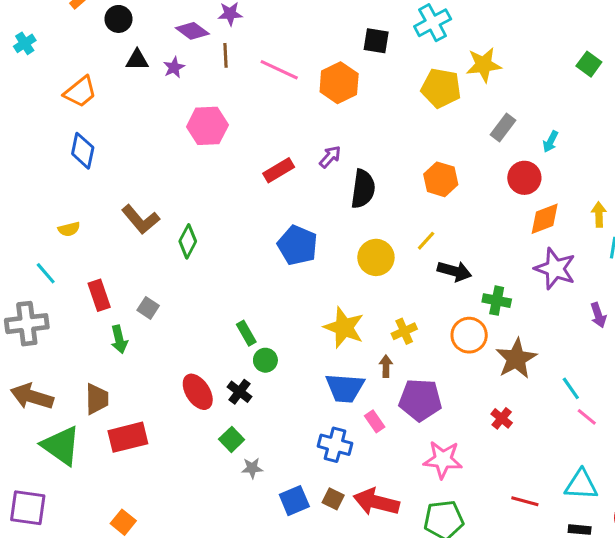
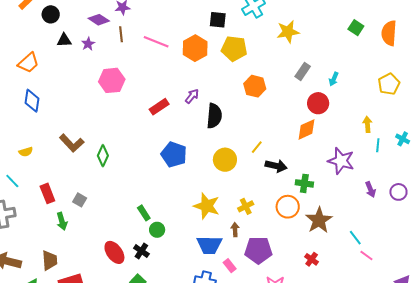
yellow pentagon: (441, 88) -> (234, 49), moved
orange hexagon: (441, 179) -> (255, 86), moved
orange diamond: (545, 219) -> (307, 129), moved

